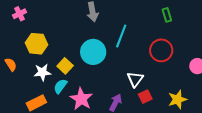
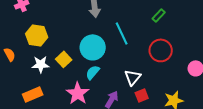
green rectangle: (167, 15) -> (159, 15), moved, turned 56
cyan line: (121, 36) -> (122, 33), turned -50
cyan semicircle: (60, 86) -> (93, 72), moved

